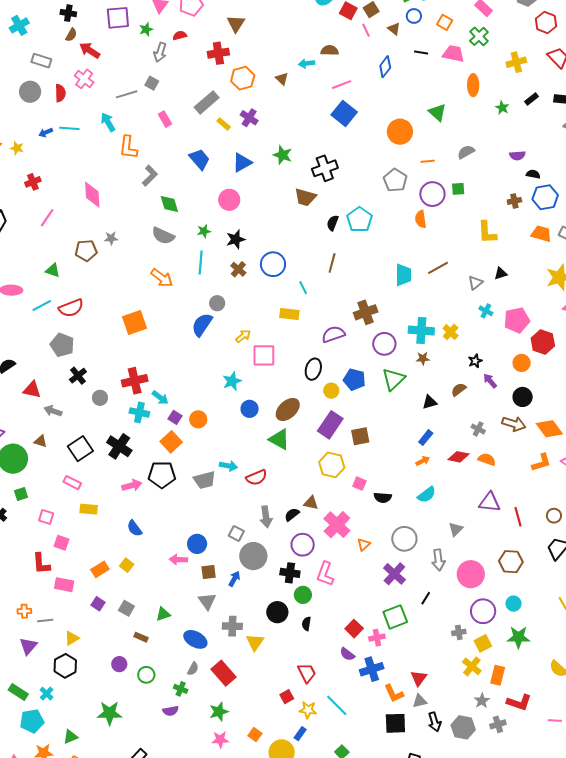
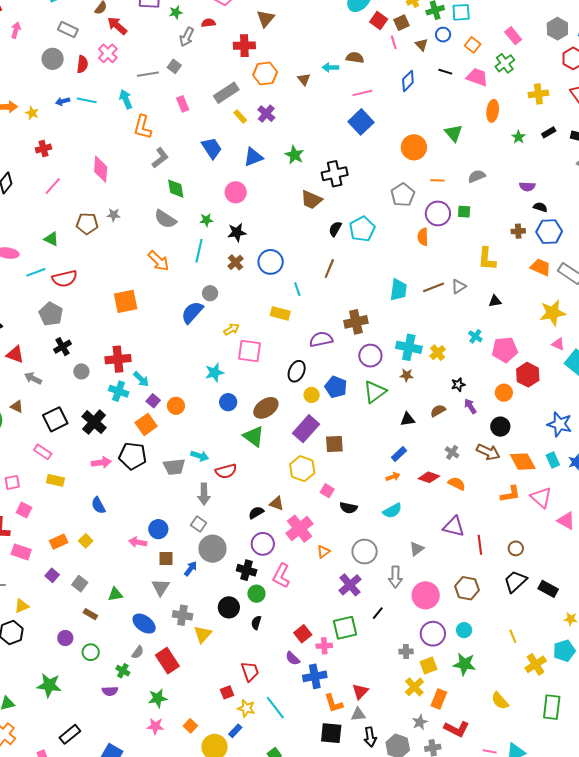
gray triangle: (475, 283) -> (459, 286), moved
pink square: (46, 517) -> (12, 482), turned -35
gray arrow: (266, 517) -> (204, 494), moved

